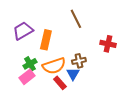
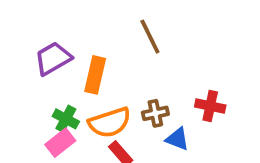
red cross: (108, 44) -> (210, 106), moved
green cross: (30, 64) -> (66, 119), turned -32
blue triangle: (73, 74) -> (177, 139), moved, turned -40

